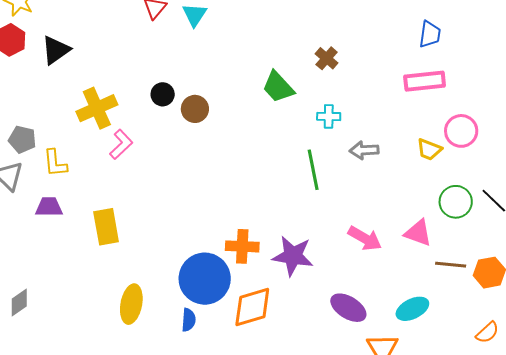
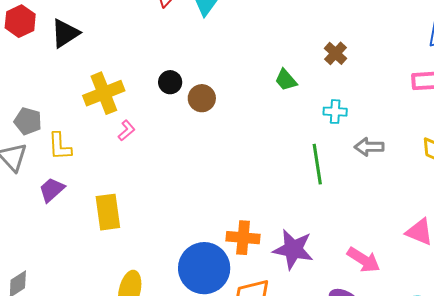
green trapezoid: (278, 87) -> (286, 80), size x0.7
pink L-shape: (121, 144) -> (126, 130), size x0.7
purple trapezoid: (49, 207) -> (52, 190), turned -44
pink arrow: (365, 238) -> (364, 260), moved

